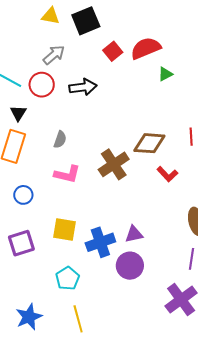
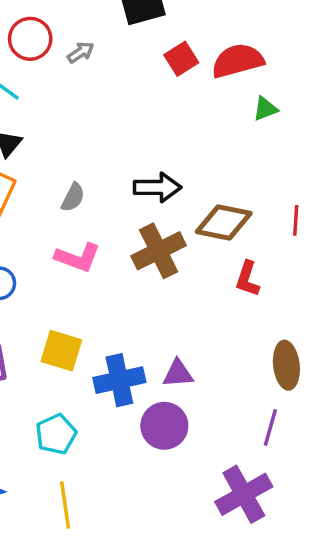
gray arrow: (54, 55) -> (81, 52), size x0.7
red circle: (42, 85) -> (30, 39), moved
black arrow: (83, 87) -> (158, 187), moved
red L-shape: (167, 174) -> (247, 279), turned 55

